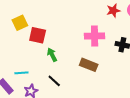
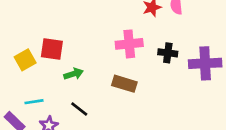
yellow square: (20, 23) -> (25, 60), moved
green arrow: (52, 55) -> (74, 74), turned 104

